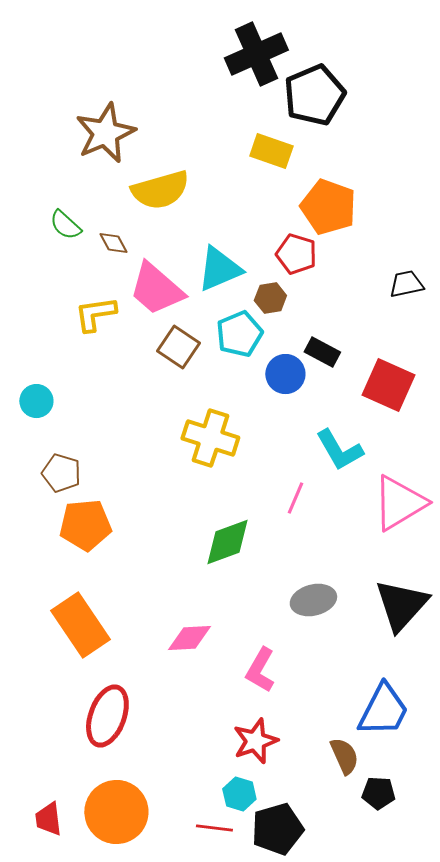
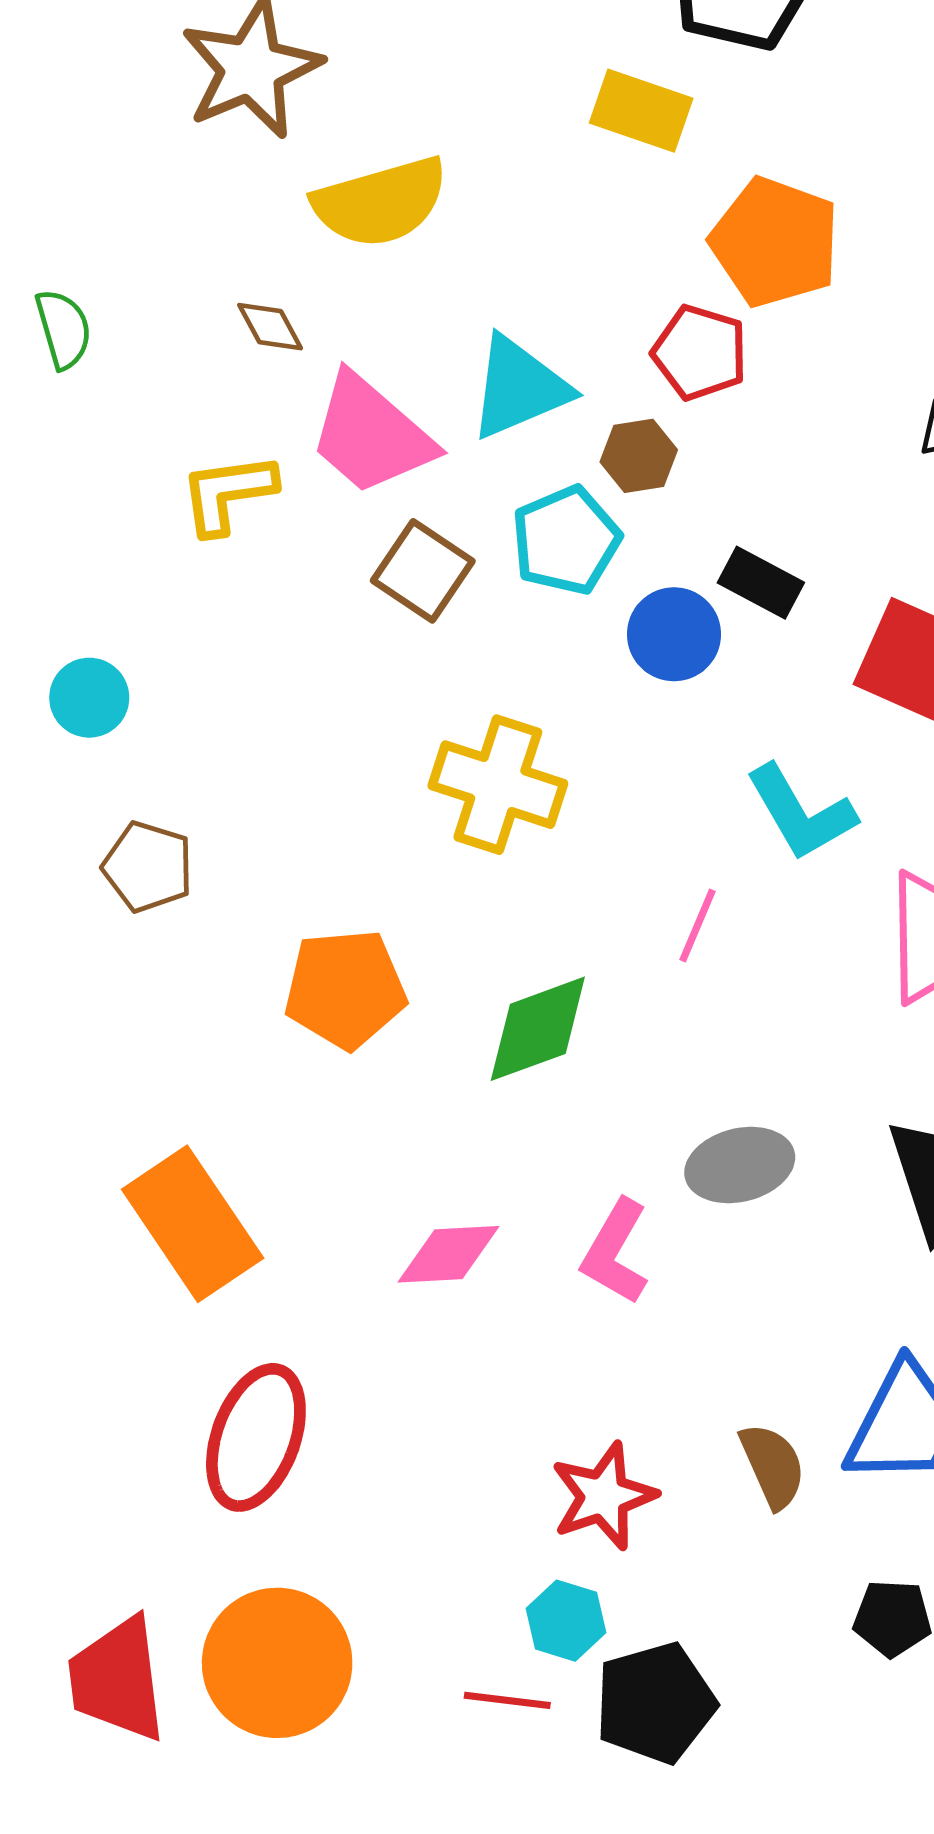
green semicircle: (65, 225) -> (63, 329), moved, turned -148
orange pentagon: (85, 525) -> (345, 989), moved
pink L-shape: (260, 670) -> (615, 1252), moved
brown semicircle: (344, 756) -> (773, 1466), moved
red trapezoid: (48, 819) -> (117, 1679), size x1.6

